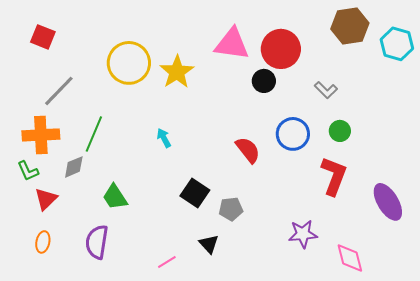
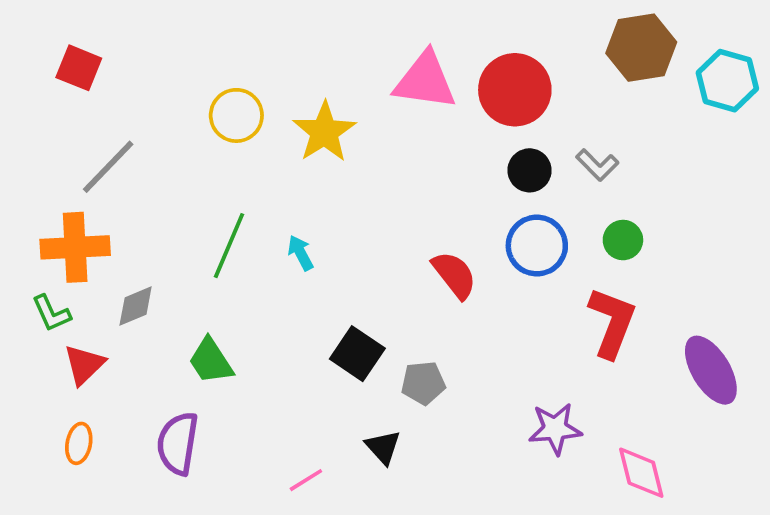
yellow circle: (129, 63) -> (236, 115), size x0.7
black circle: (264, 81) -> (530, 170), moved
green line: (94, 134) -> (229, 246), moved

